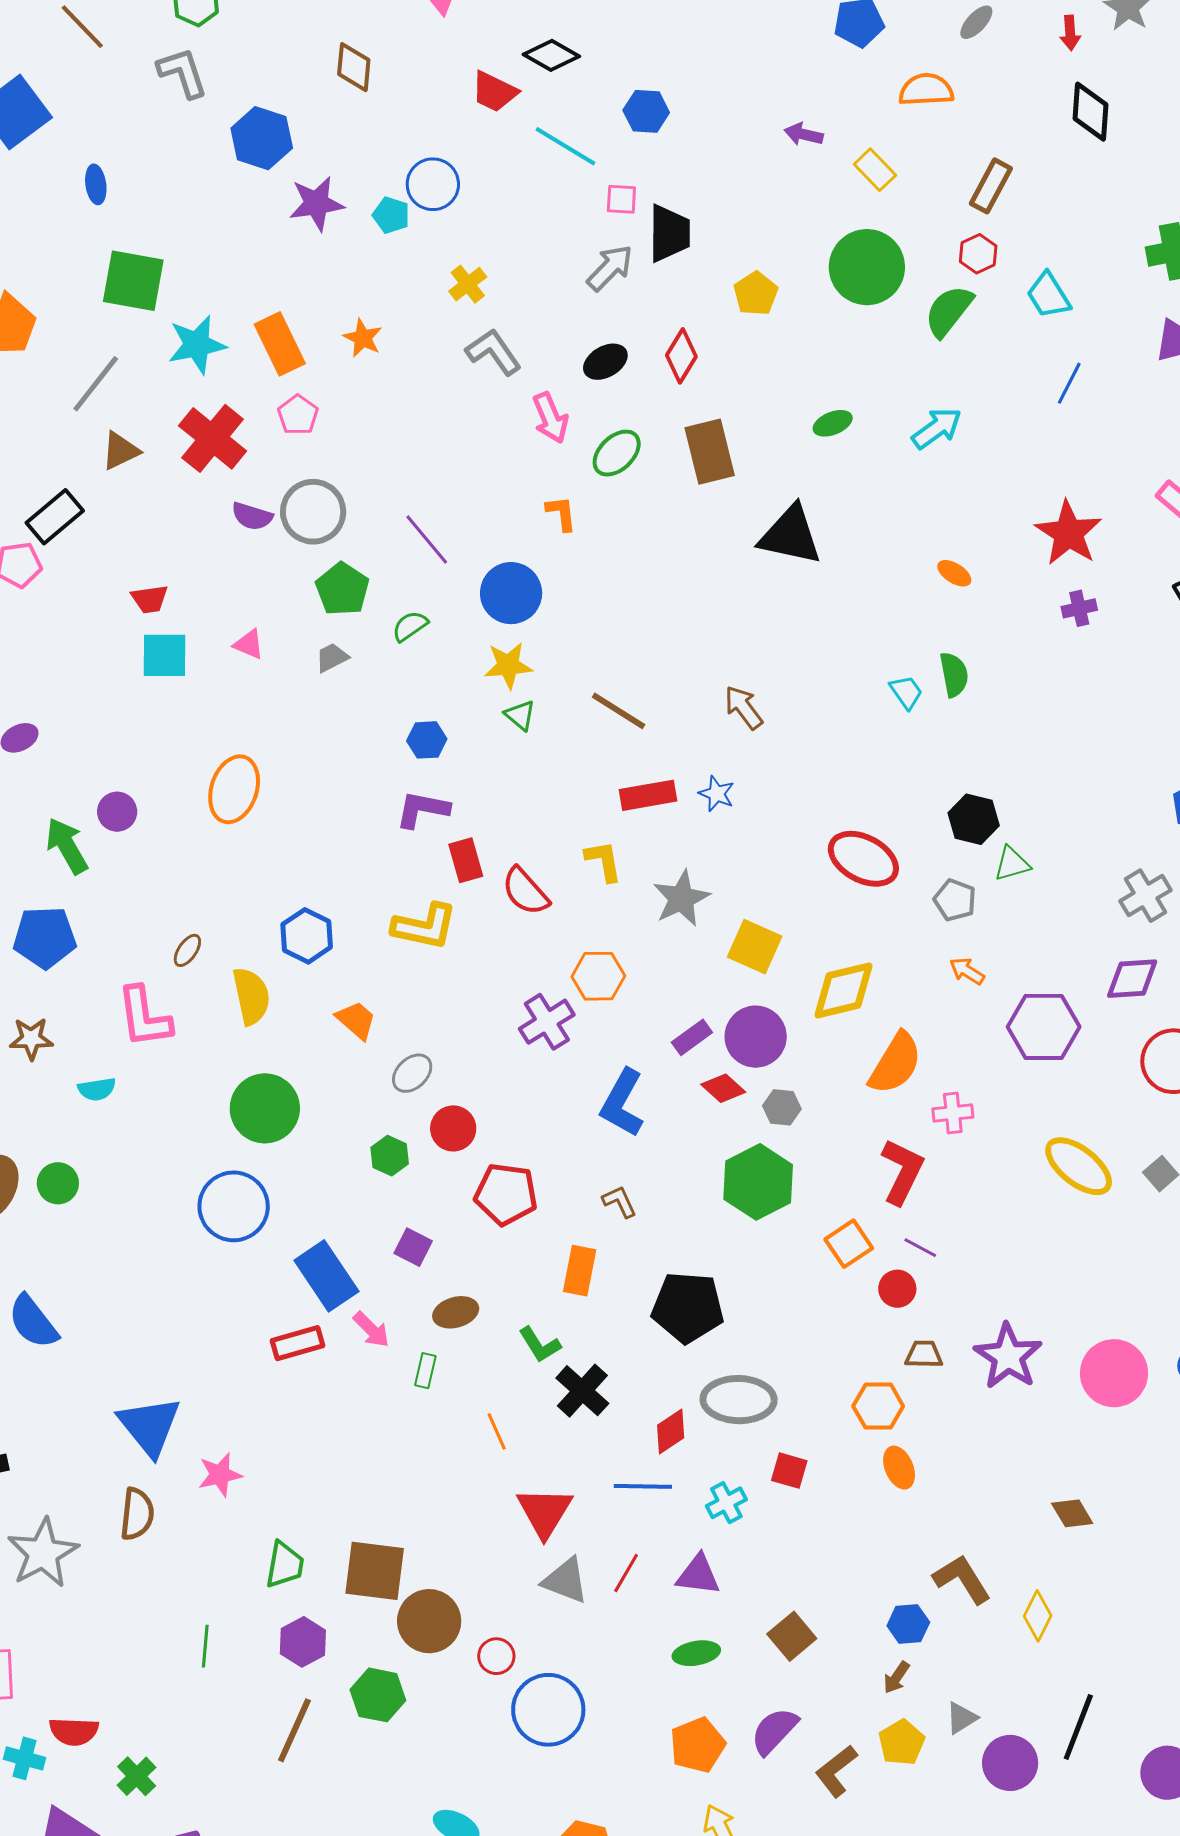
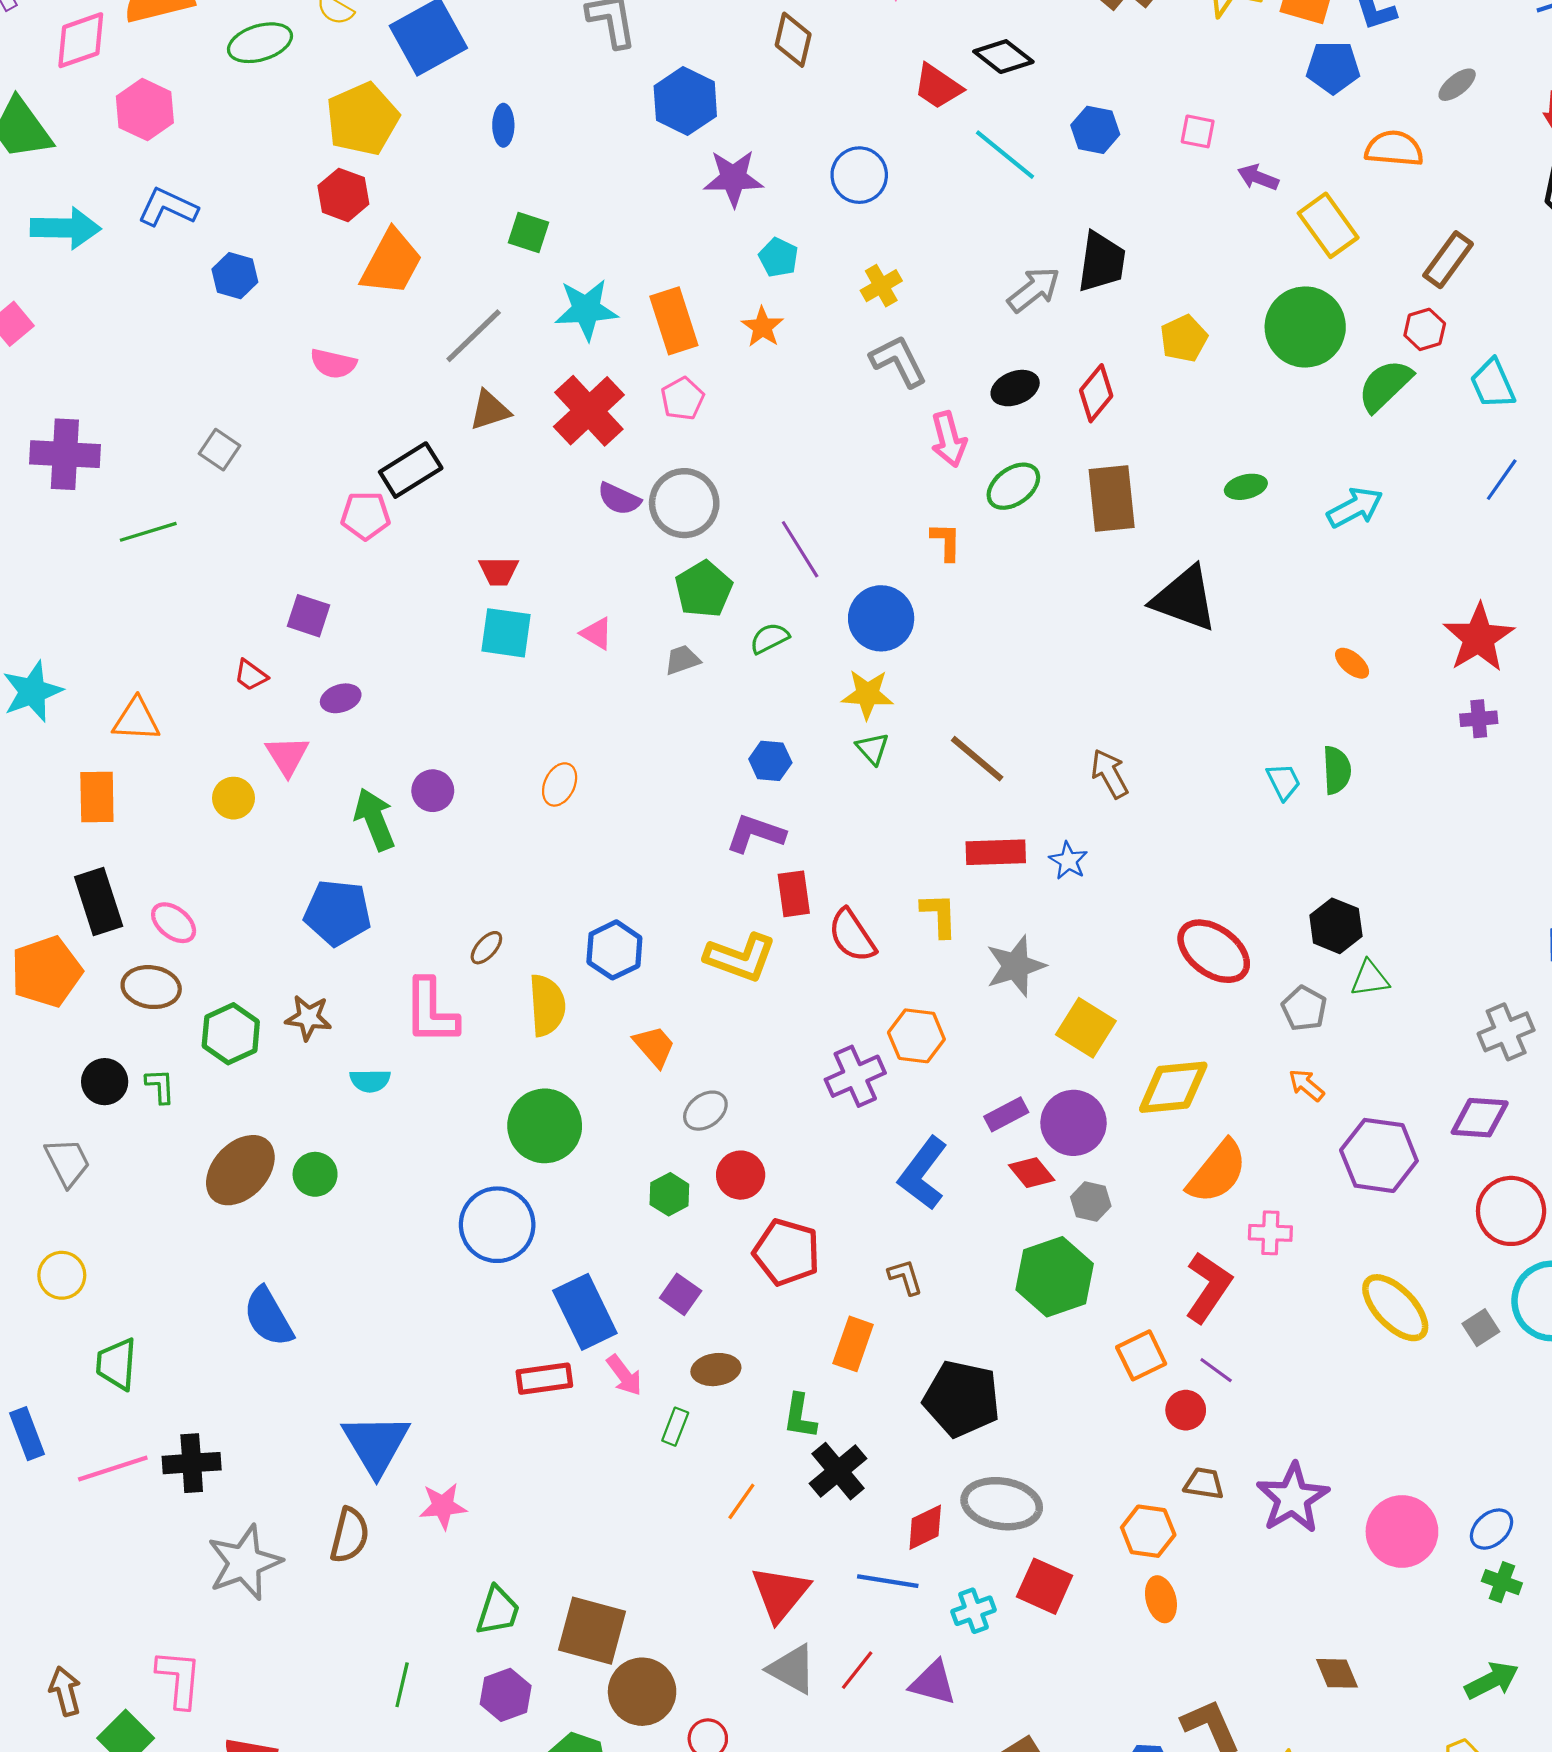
yellow rectangle: (875, 170) -> (1328, 225), size x1.4
pink square: (621, 199) -> (1198, 131), moved
cyan pentagon: (391, 215) -> (778, 257), moved
green square: (133, 281) -> (528, 233), size x0.6
orange ellipse: (234, 789) -> (560, 784), size x0.6
green L-shape: (540, 1345) -> (800, 1416), turned 33
orange line: (497, 1431) -> (741, 1501), turned 51
red square: (789, 1471) -> (1045, 1586), size x1.4

